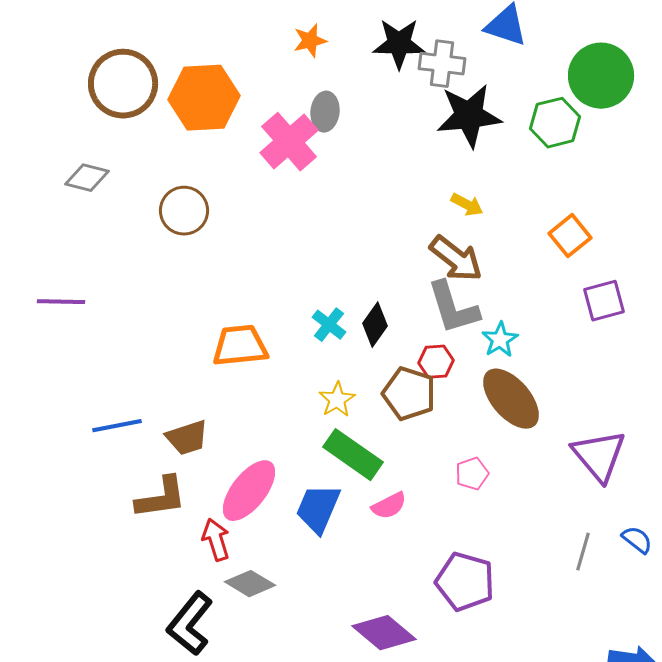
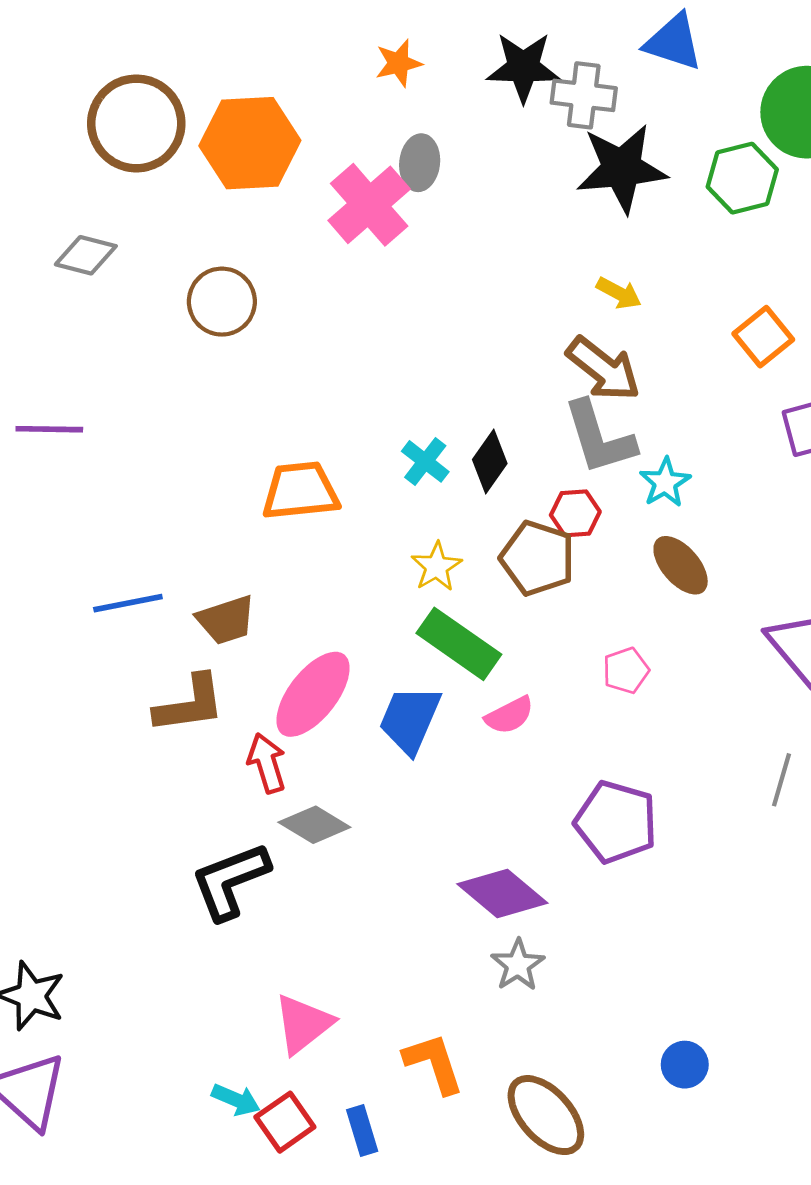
brown ellipse: (511, 399) -> (681, 565), size x0.7
black L-shape: (190, 624) -> (230, 881), turned 30

